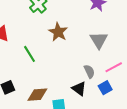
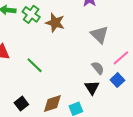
brown star: (58, 32) -> (55, 23), moved
black triangle: (79, 89) -> (92, 88), turned 35

